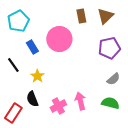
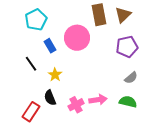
brown rectangle: (81, 16) -> (99, 15), size x1.5
pink arrow: (80, 101) -> (98, 100), turned 96

